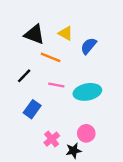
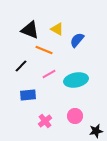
pink line: (56, 85) -> (49, 74), turned -40
blue rectangle: (32, 109) -> (28, 95), turned 49
black star: (74, 151) -> (96, 131), moved

